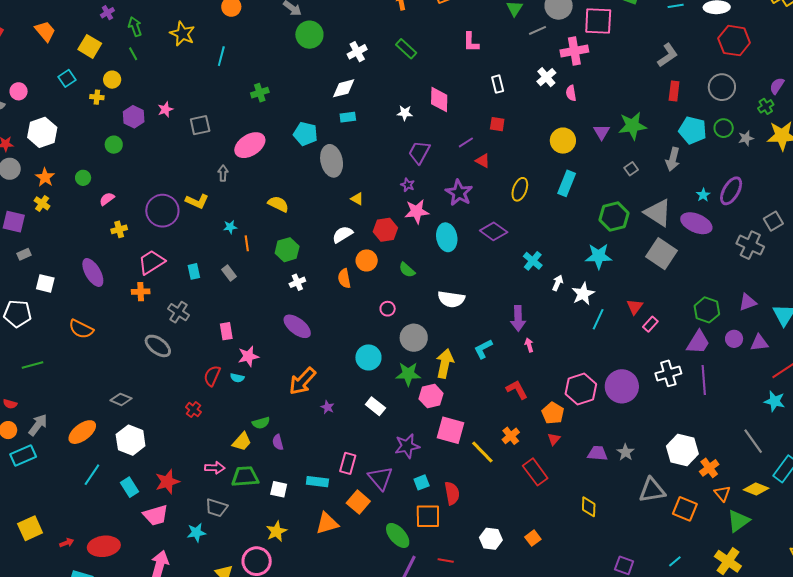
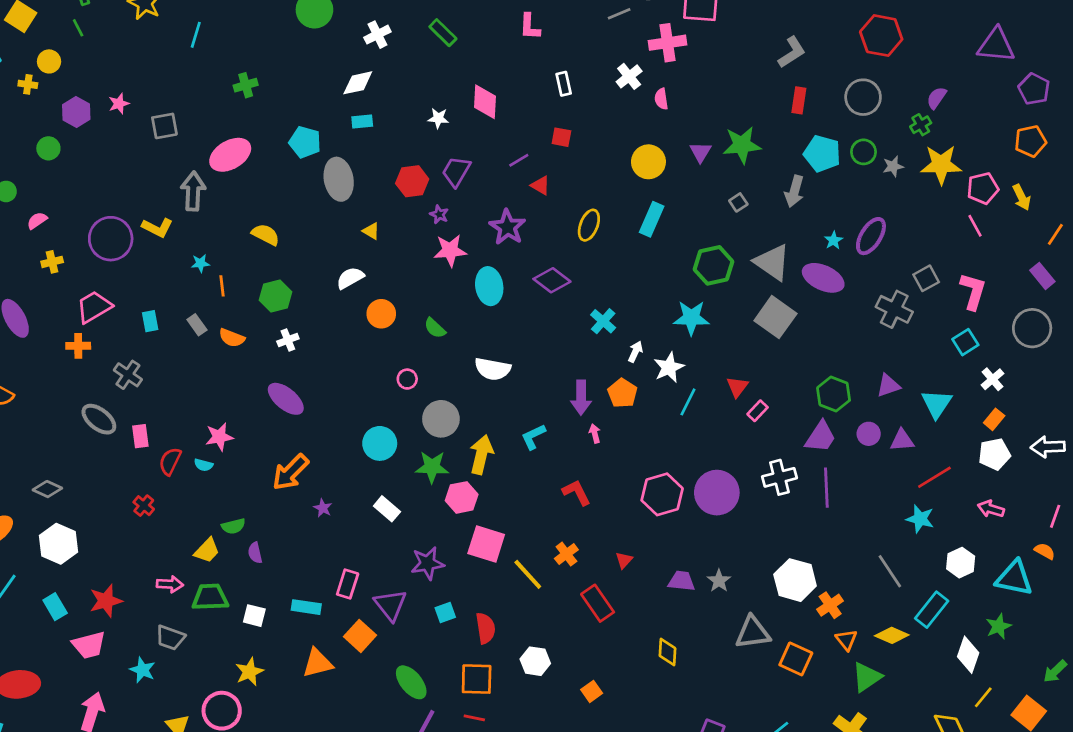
gray arrow: (223, 173) -> (193, 191), size x1.8
red hexagon: (385, 230) -> (412, 181), moved
orange semicircle: (344, 278) -> (232, 338), moved, turned -60
pink rectangle: (226, 331) -> (140, 436), moved
orange pentagon: (553, 413) -> (622, 393), moved
orange square: (428, 516) -> (477, 679), moved
cyan star: (196, 533) -> (143, 670), turned 30
white hexagon: (491, 539) -> (535, 661), moved

